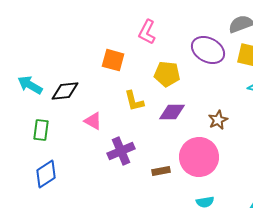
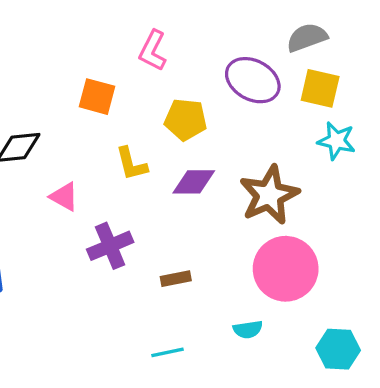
brown star: (218, 120) -> (269, 195), size x1.8
pink circle: (199, 157) -> (286, 269), moved

